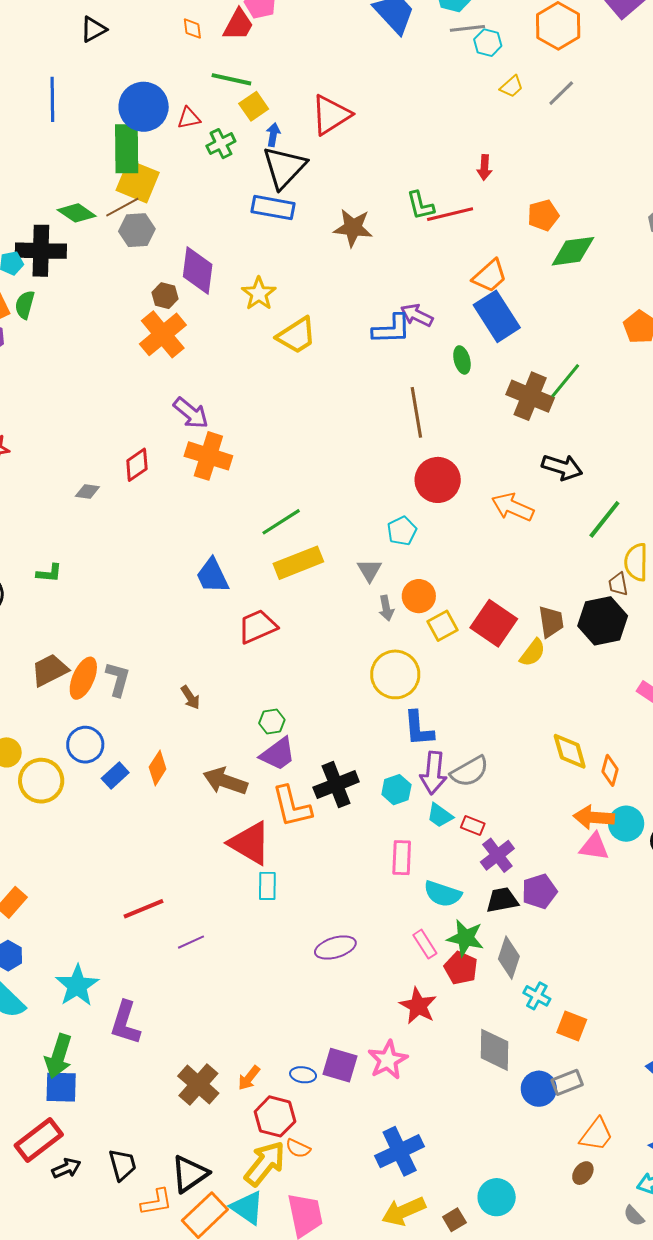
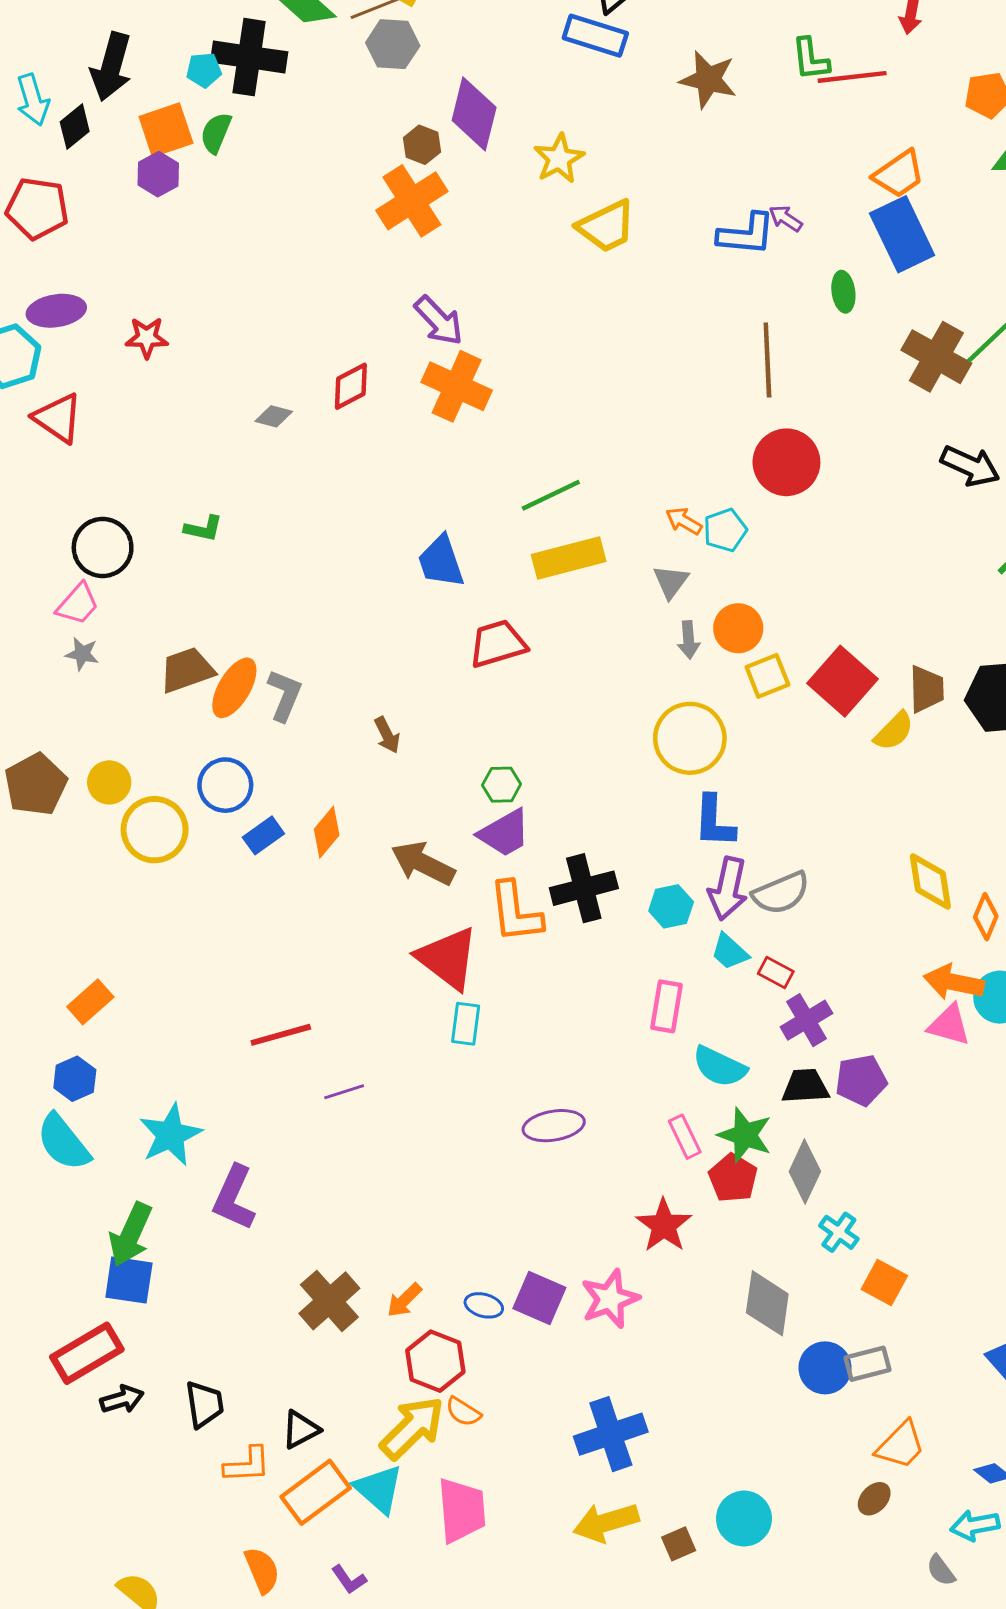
purple arrow: (417, 315) -> (786, 218), size x0.7
orange arrow: (513, 507) -> (684, 521), moved, size x0.6
black triangle: (190, 1174) -> (301, 1430), size x0.7

